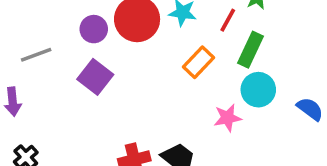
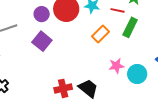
red line: (228, 20) -> (118, 10), turned 72
cyan circle: (258, 90) -> (137, 74), moved

